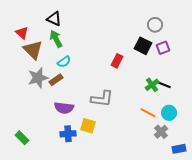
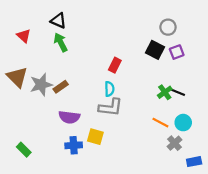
brown triangle: (33, 50) -> (17, 77), moved
red rectangle: (117, 61) -> (115, 65), moved
cyan semicircle: (64, 62) -> (109, 89), moved, turned -56

